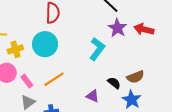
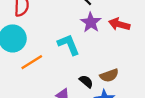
cyan L-shape: (97, 49) -> (69, 45), turned -60
orange line: (54, 79) -> (32, 62), moved

